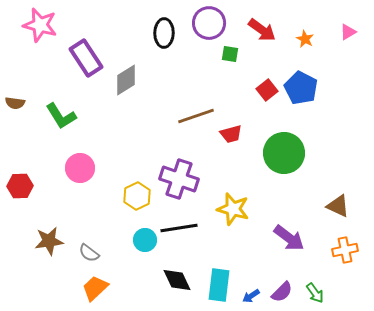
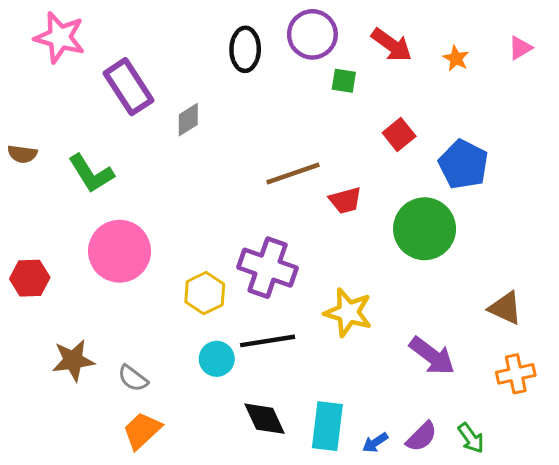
gray diamond: (126, 80) -> (188, 120), size x0.7
blue pentagon: (301, 88) -> (463, 164), moved
pink circle: (80, 168) -> (120, 251), size x1.4

